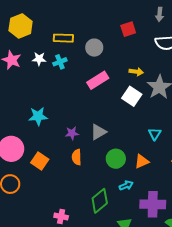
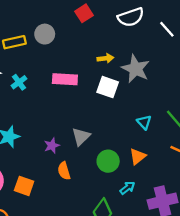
gray circle: (94, 48) -> (45, 34), moved
cyan cross: (60, 62) -> (19, 82), moved
pink rectangle: (98, 80) -> (65, 79), turned 50

